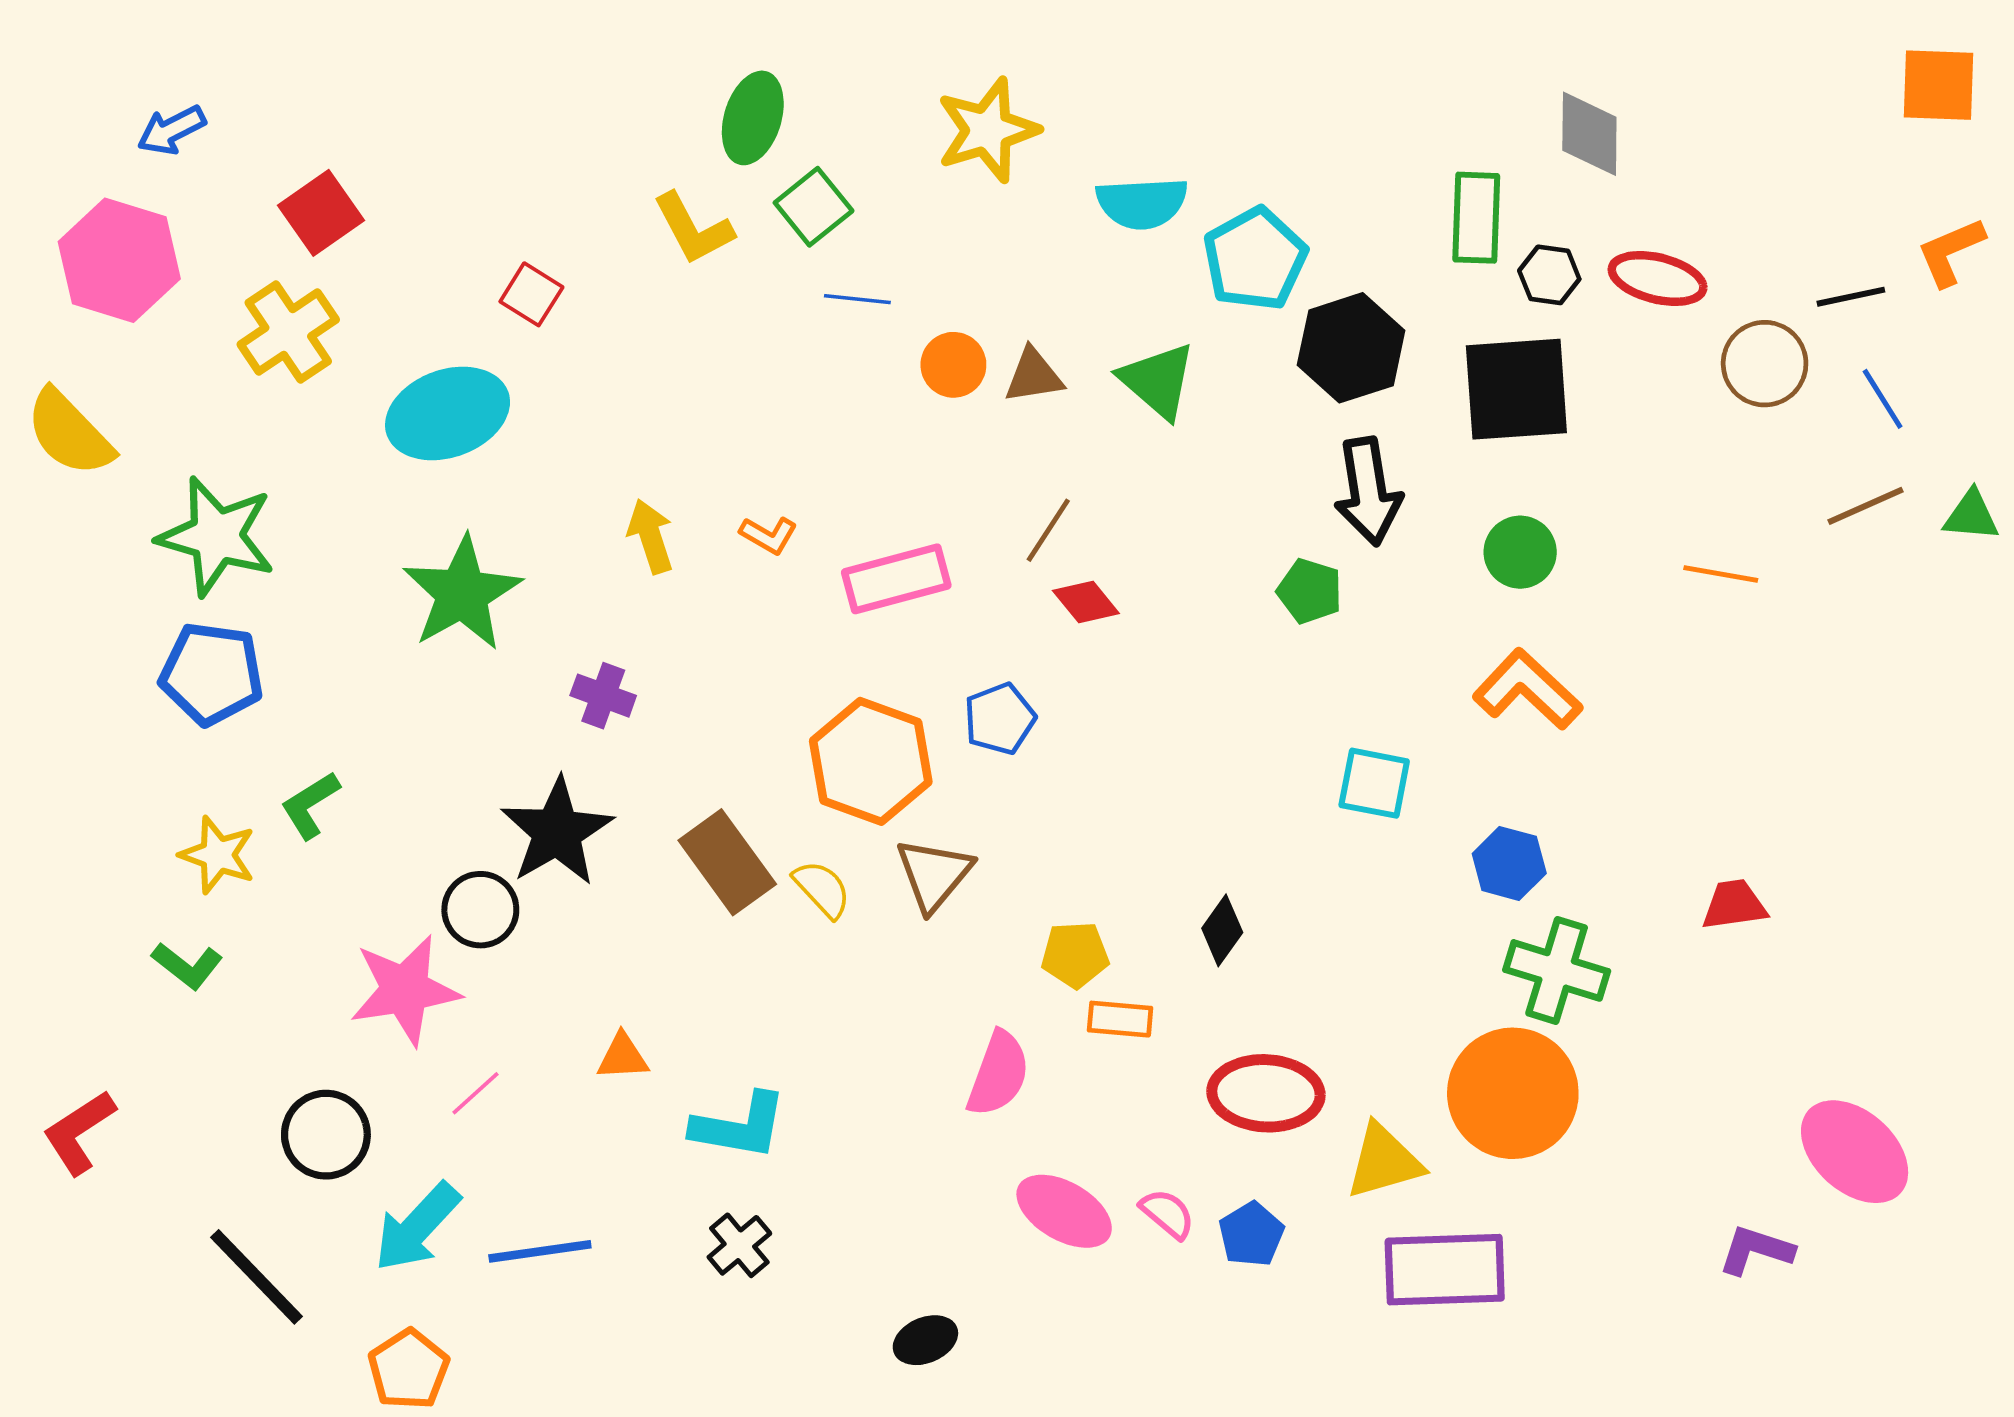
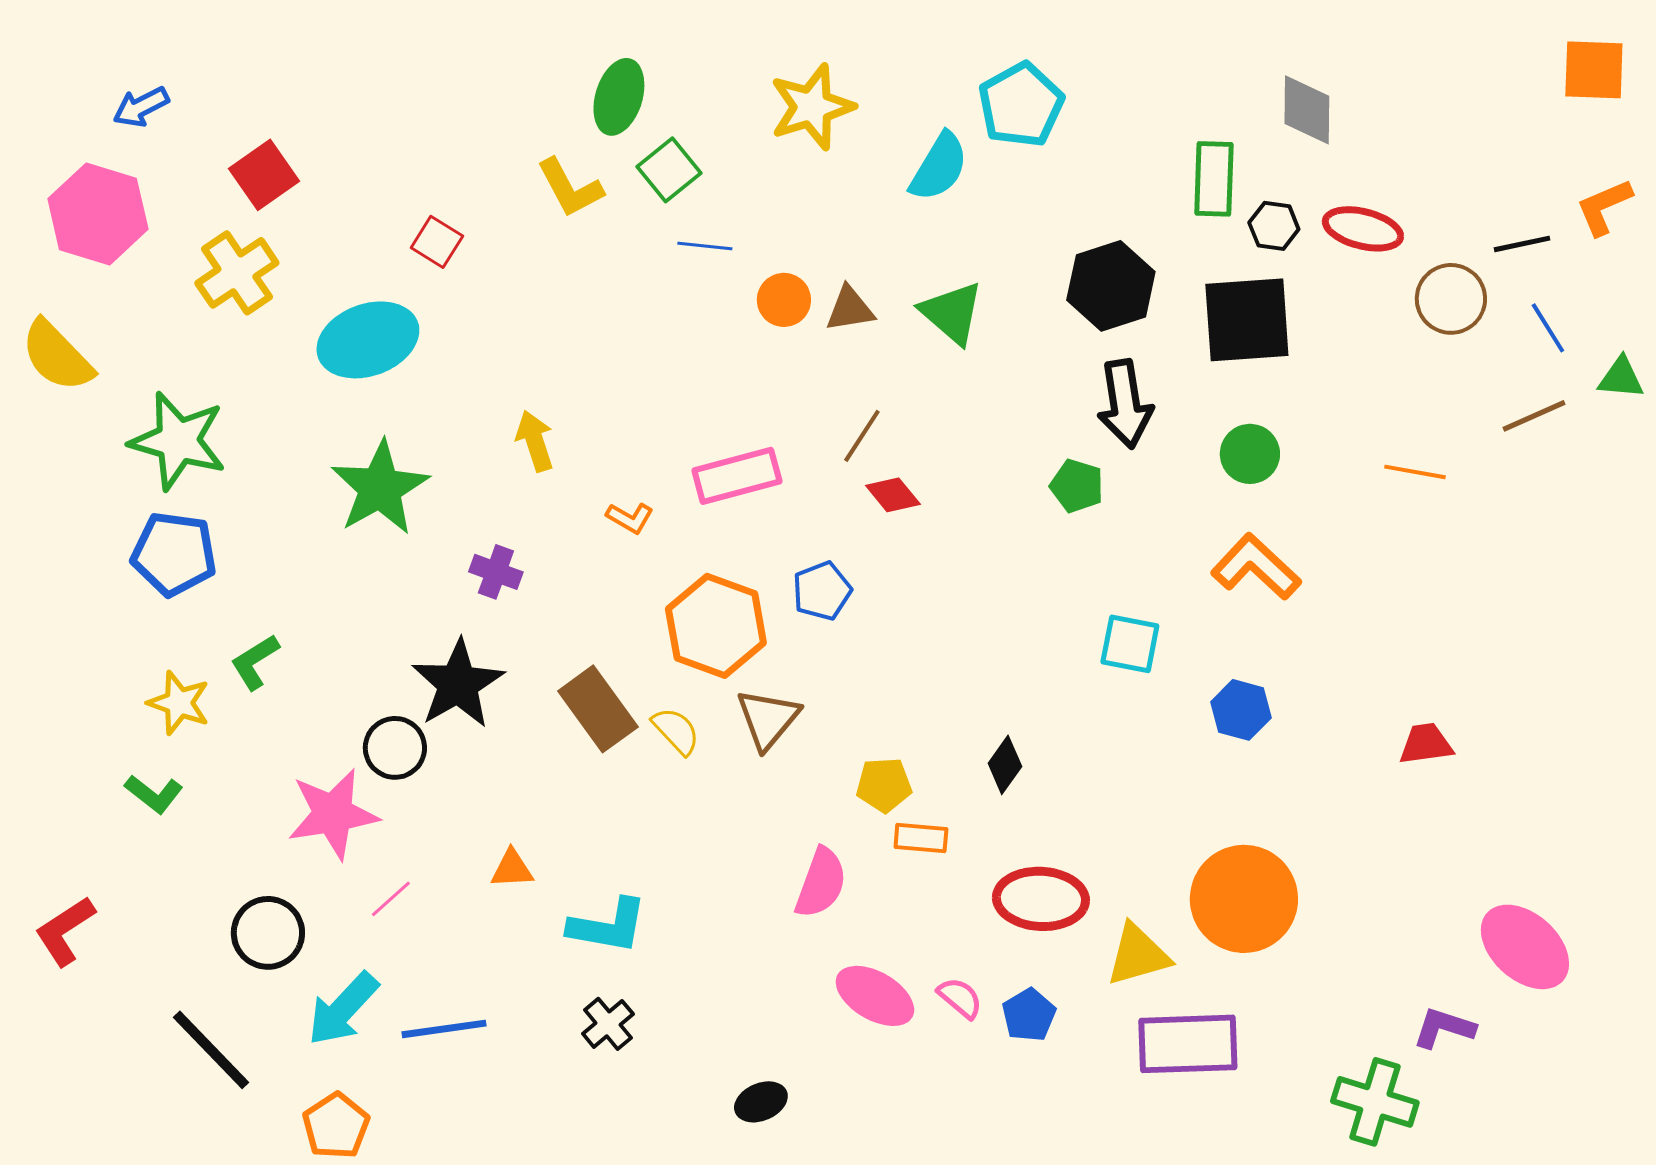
cyan semicircle: (1142, 203) -> (939, 167), turned -56
cyan pentagon: (1255, 259) -> (1021, 105), moved
green triangle: (1971, 516) -> (1621, 378), moved
orange L-shape: (769, 535) -> (630, 518), moved
green cross: (1557, 970) -> (1375, 1102), moved

